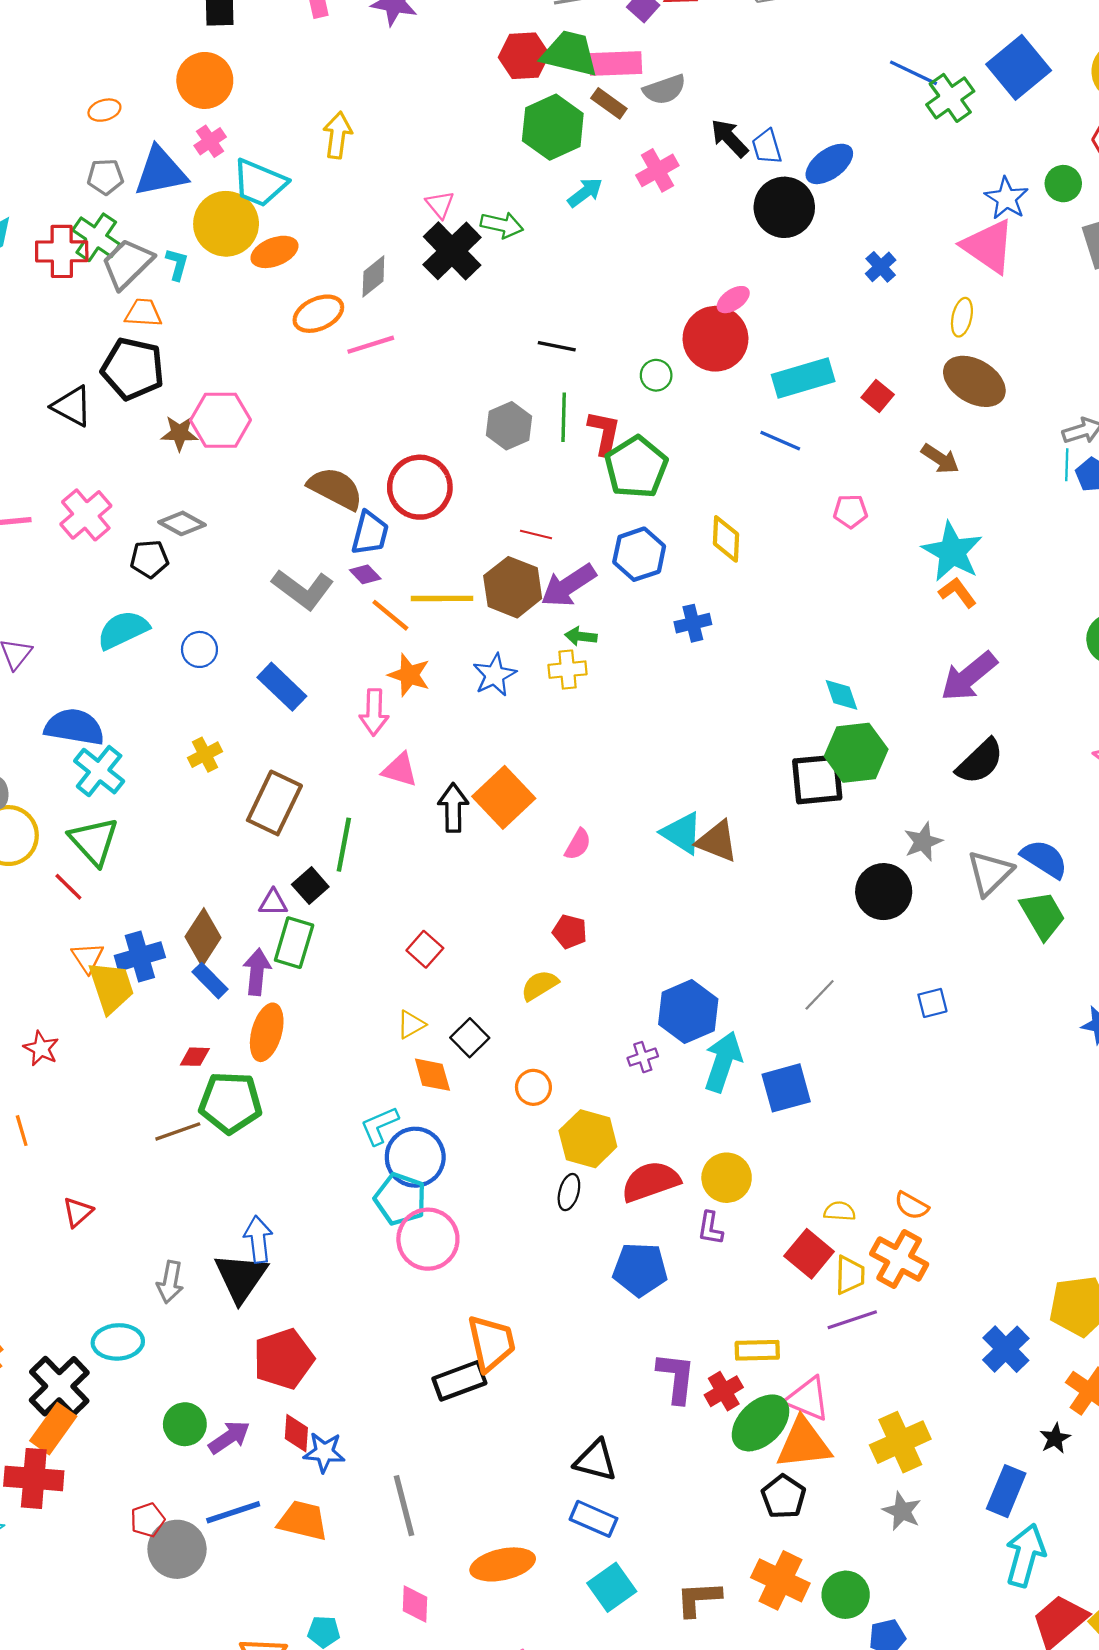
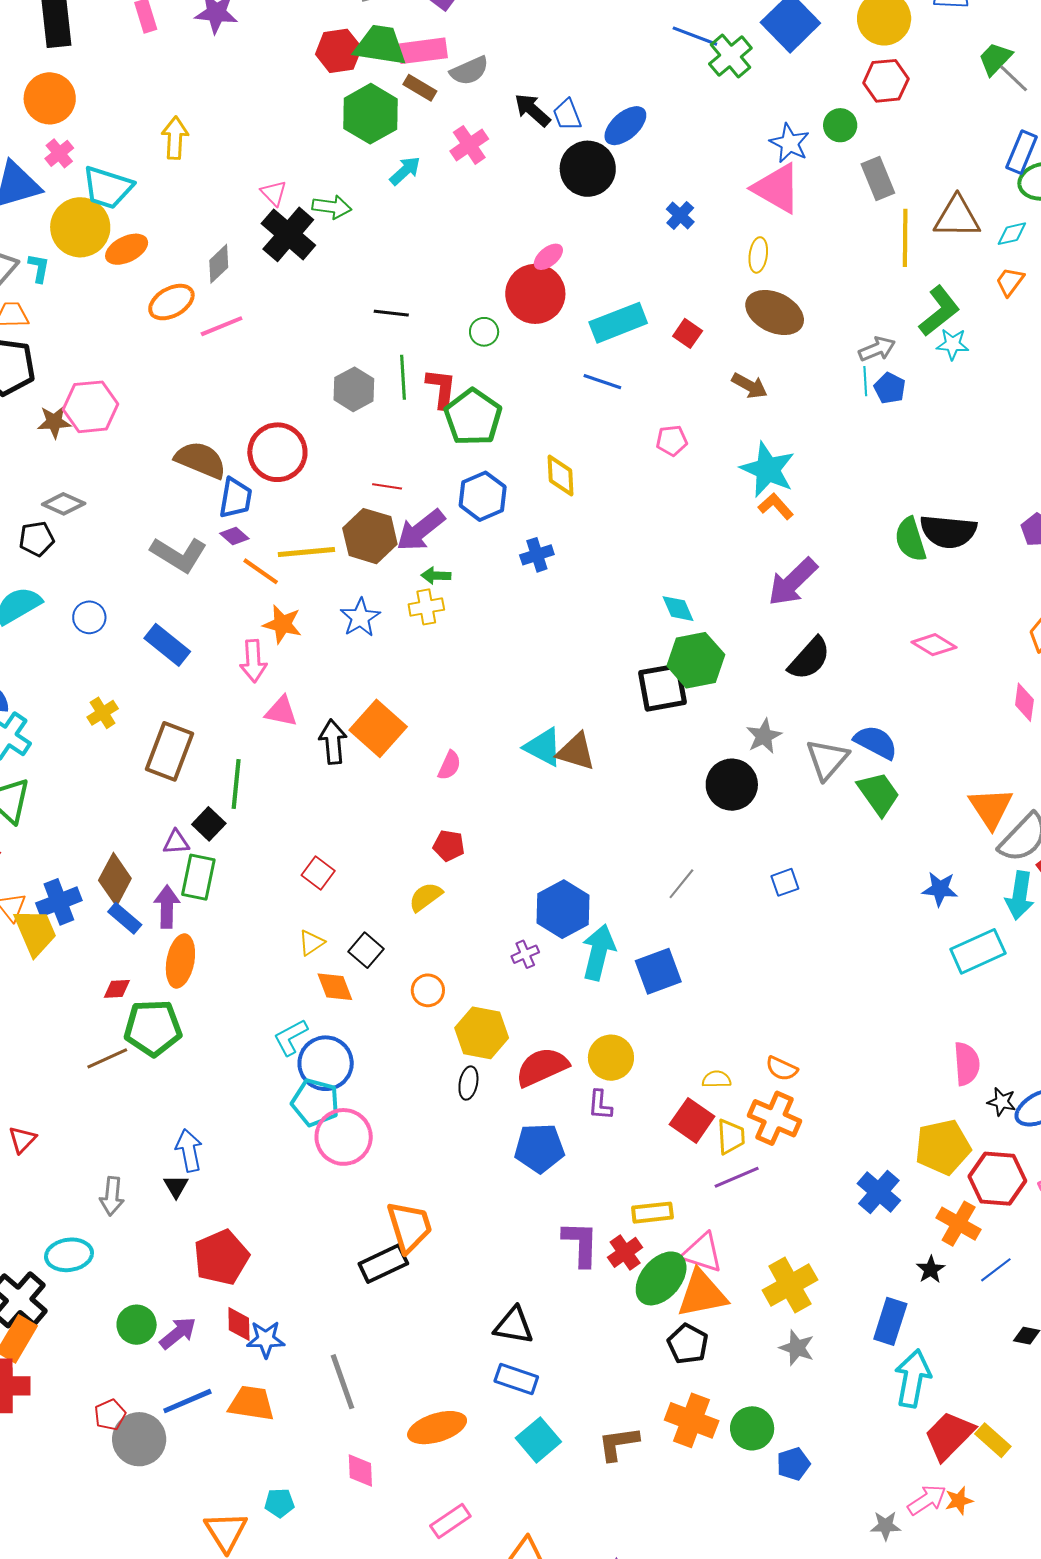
black triangle: (241, 1277) -> (176, 1186), size x0.5

